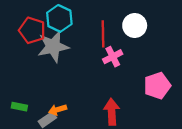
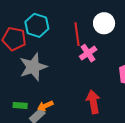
gray star: (53, 46) -> (33, 67), moved
green rectangle: (19, 107) -> (20, 105), moved

